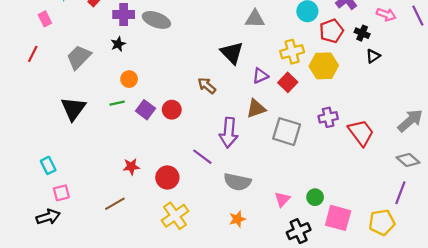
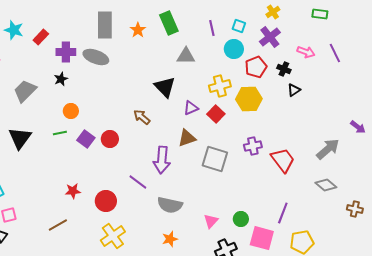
purple line: (400, 193) -> (283, 213), moved

